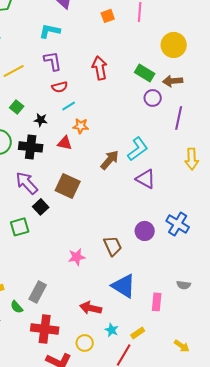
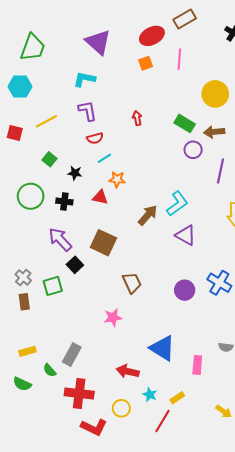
red arrow: (100, 68) -> (137, 118), size x0.6
black cross: (31, 147) -> (64, 202), size x0.7
brown trapezoid: (113, 246) -> (132, 283), moved

